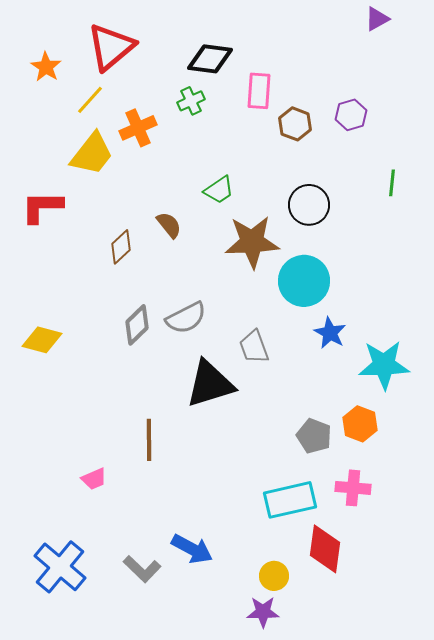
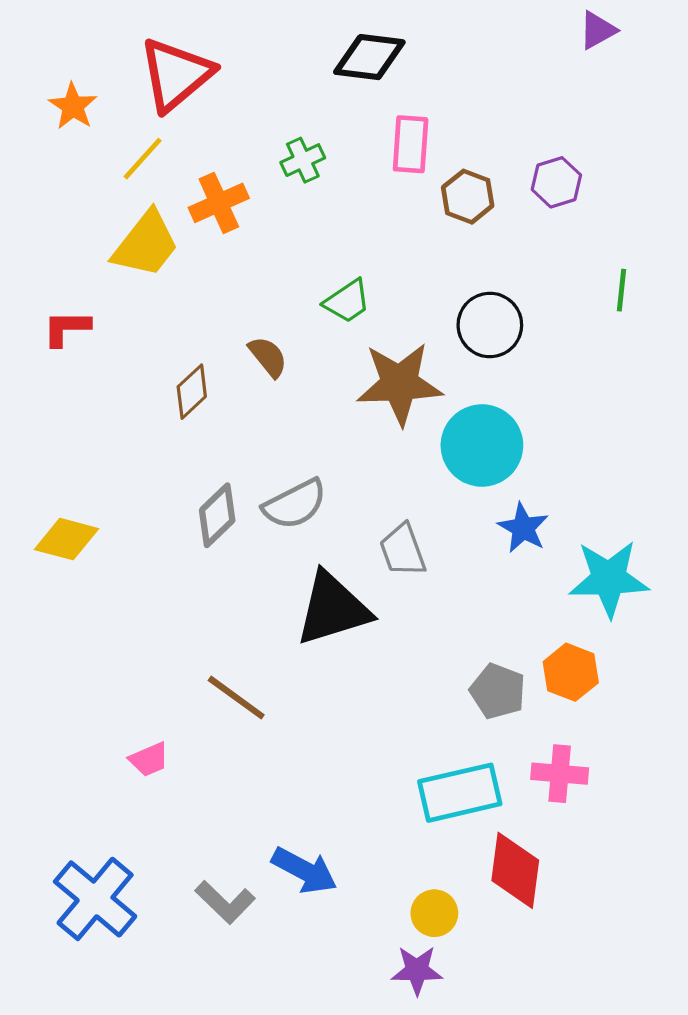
black diamond: (210, 59) -> (369, 57), moved
red L-shape: (42, 207) -> (67, 328), size x0.7
brown line: (149, 440) -> (236, 698), turned -54

